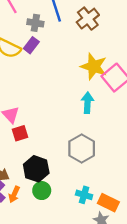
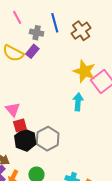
gray hexagon: (82, 148) -> (48, 139), moved
black hexagon: (36, 169) -> (25, 140), moved

